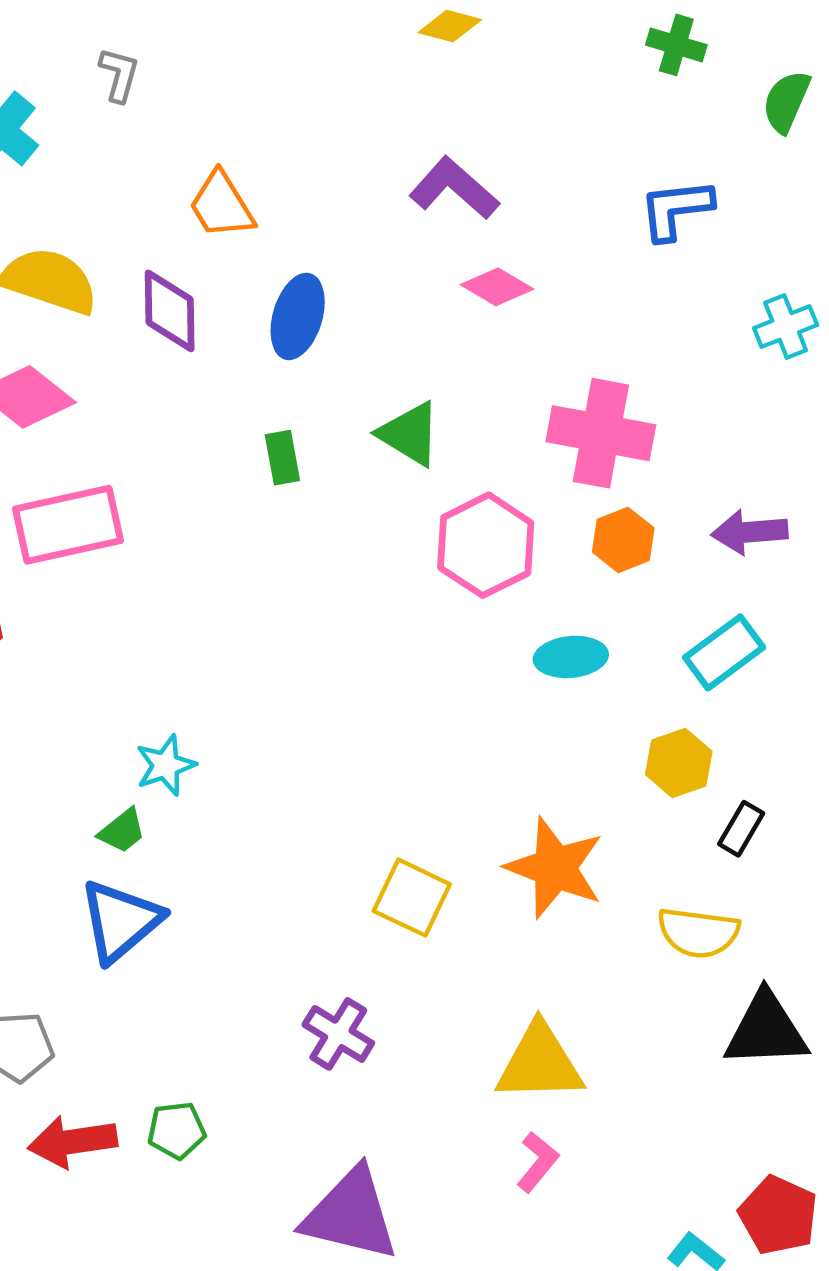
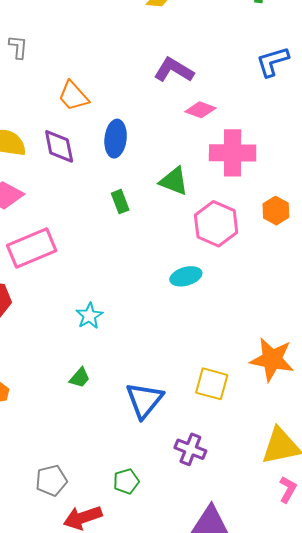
pink cross: (601, 433) -> (233, 153), moved
cyan ellipse: (571, 657) -> (186, 276), moved
cyan star: (166, 765) -> (89, 316), moved
blue triangle: (120, 921) -> (144, 400), moved
green pentagon: (177, 1130) -> (126, 481), moved

